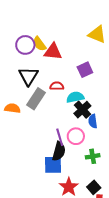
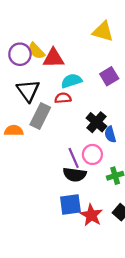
purple square: (85, 70) -> (109, 76), moved
cyan semicircle: (75, 97) -> (71, 81), moved
black semicircle: (59, 151) -> (75, 175), turned 90
blue square: (53, 165) -> (70, 204), moved

